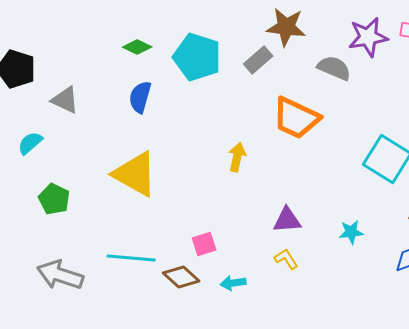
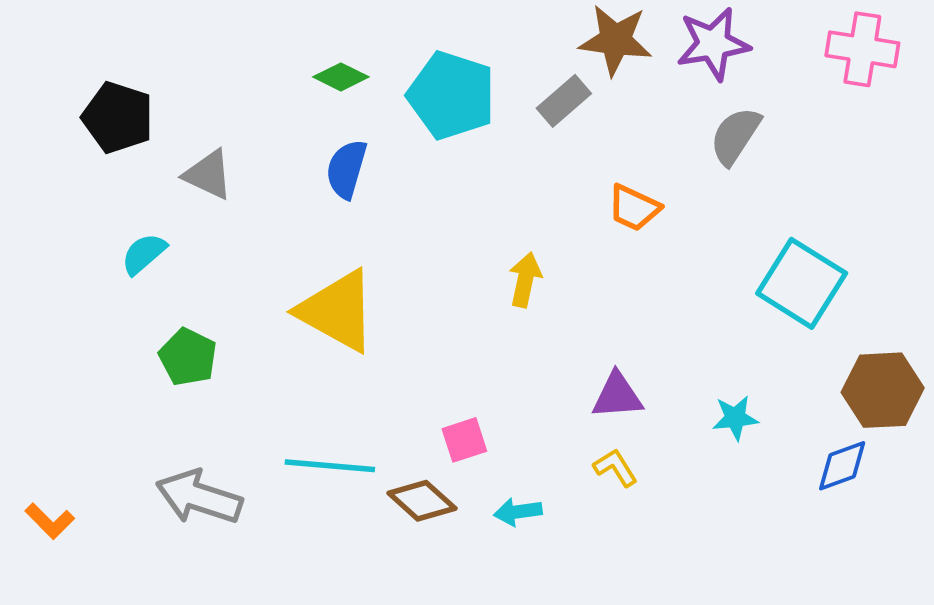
purple star: (368, 37) -> (713, 44), moved
gray semicircle: (334, 68) -> (735, 136), moved, turned -80
orange trapezoid: (296, 118) -> (634, 208), size x0.6

